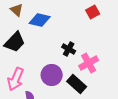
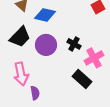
purple circle: (52, 75) -> (46, 45), moved
pink arrow: (16, 79) -> (21, 74), turned -35

